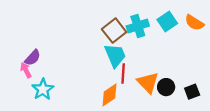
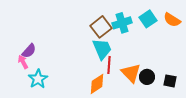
black square: (192, 92) -> (170, 81), turned 32

